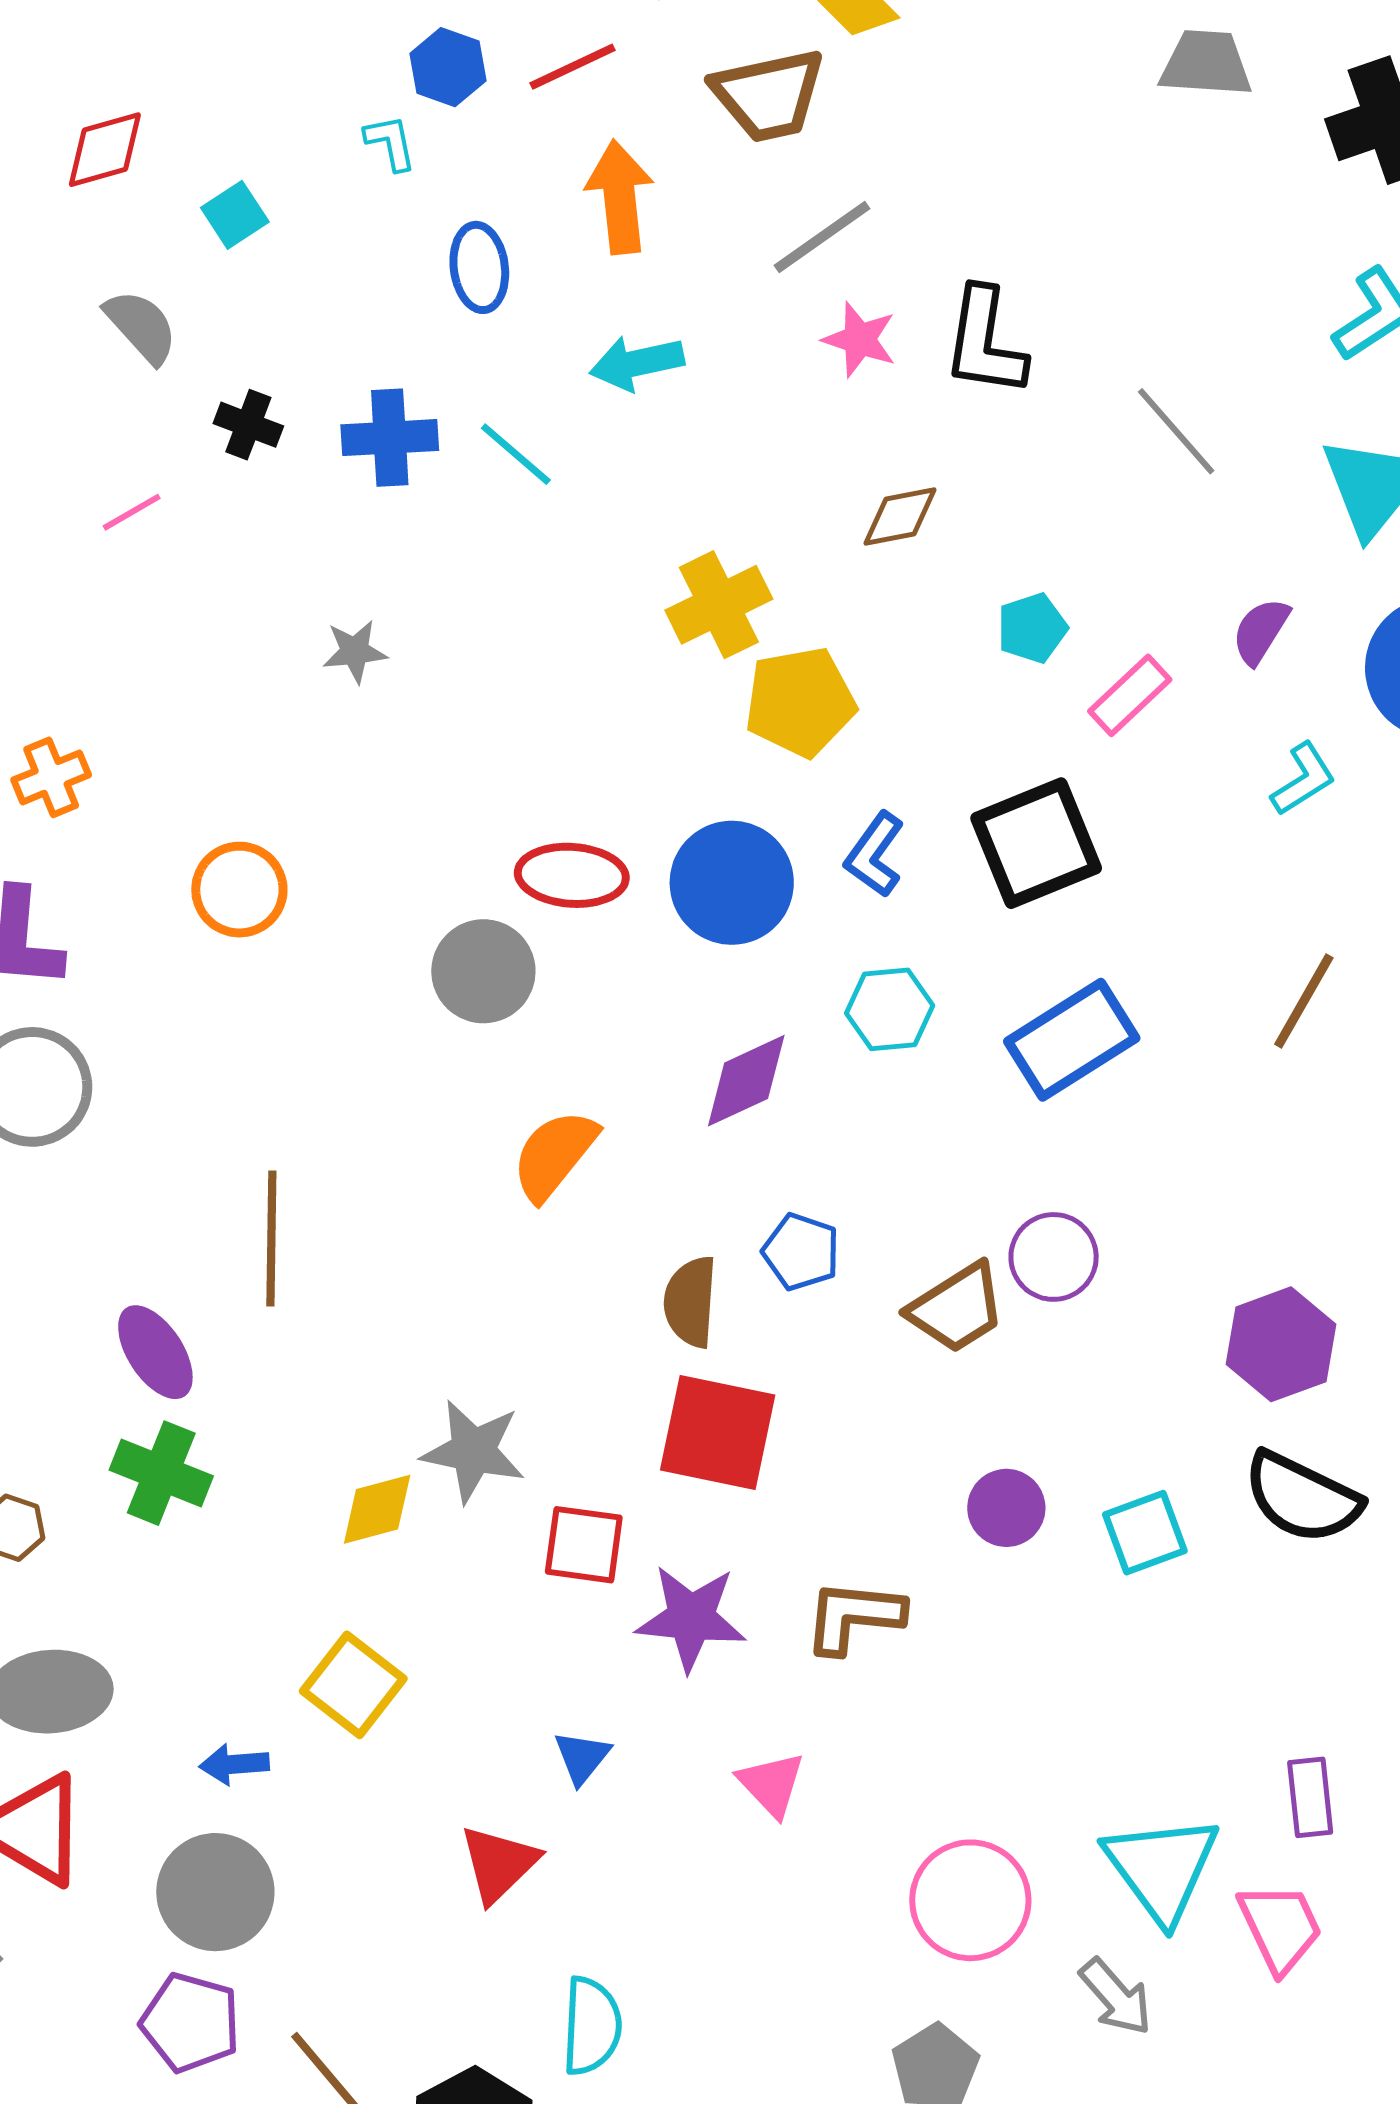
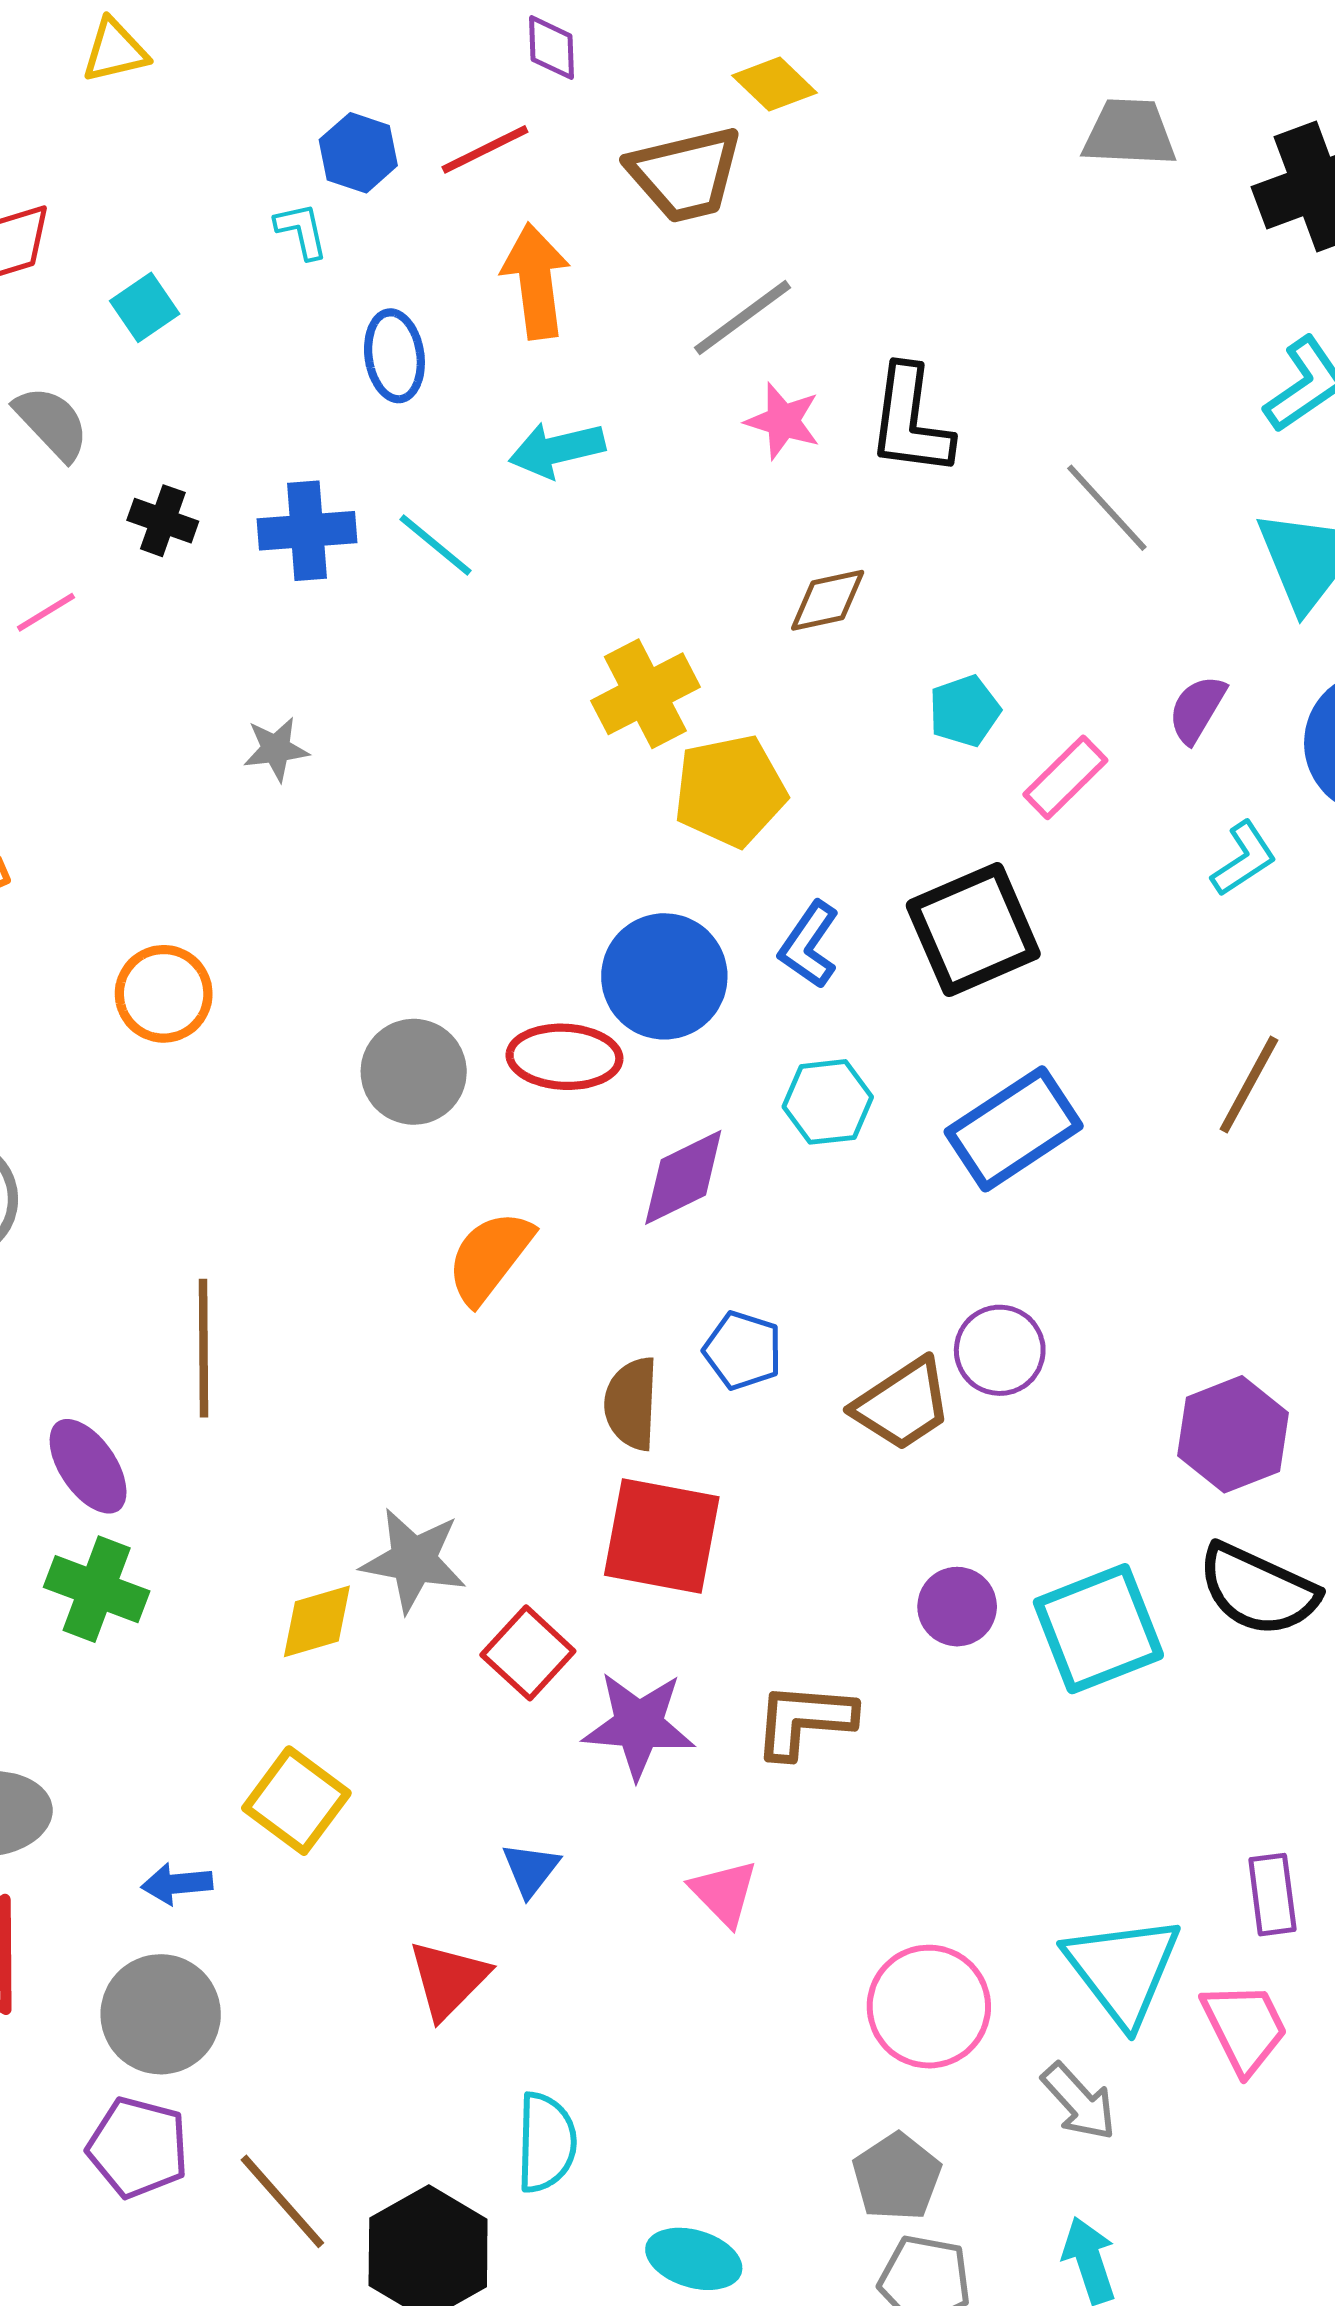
red ellipse: (572, 875) -> (564, 1057), moved
cyan square: (1145, 1533) -> (1098, 1629), size x1.5
red square: (584, 1545) -> (528, 1653), turned 36

